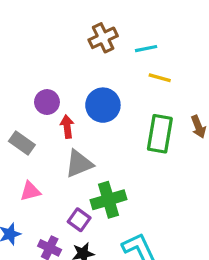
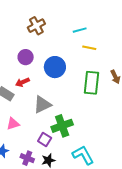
brown cross: (103, 38) -> (36, 26), moved
purple circle: (47, 102) -> (26, 57), moved
red arrow: (67, 127) -> (22, 82), moved, turned -104

